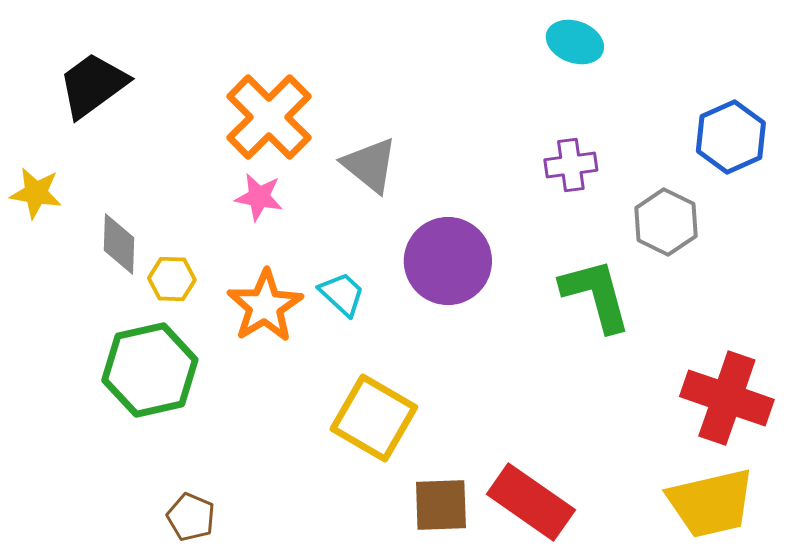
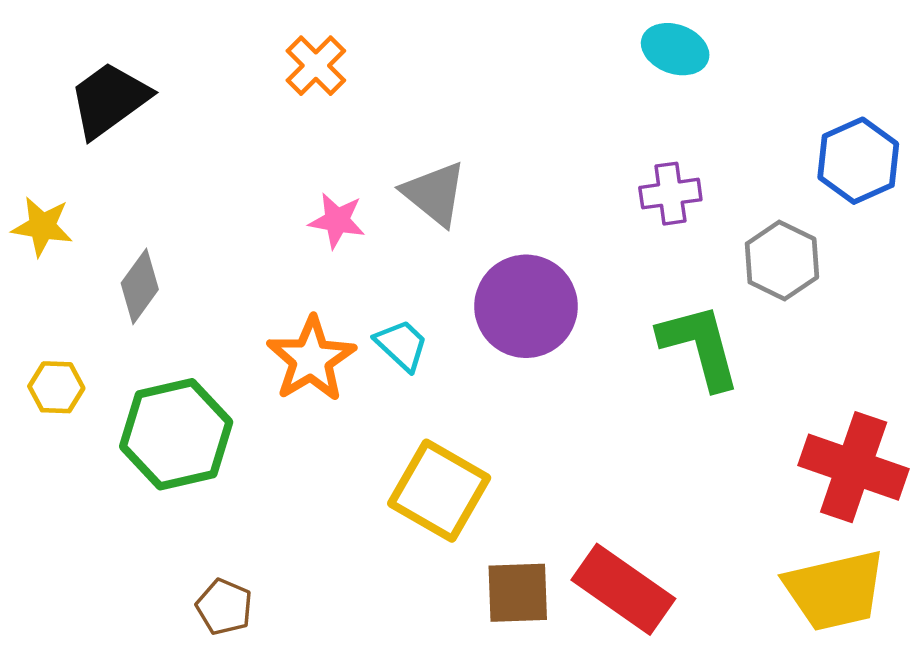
orange cross: (269, 117) -> (316, 66), moved, size x0.6
pink star: (259, 197) -> (337, 221), moved
gray diamond: (119, 244) -> (140, 286), turned 34
yellow hexagon: (172, 279) -> (56, 387), moved

